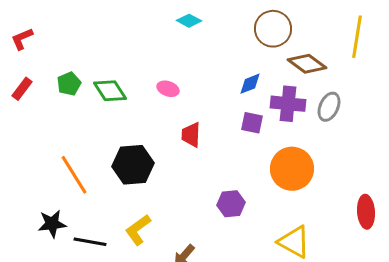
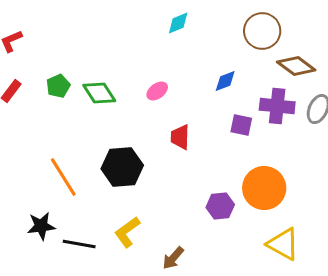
cyan diamond: (189, 21) -> (178, 23), turned -50
blue diamond: (250, 84) -> (225, 81), moved
pink ellipse: (168, 89) -> (157, 91), turned -55
orange circle: (292, 169) -> (264, 188), moved

